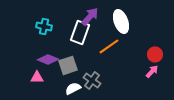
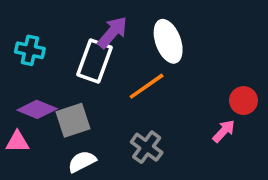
red circle: (155, 54) -> (243, 101), moved
gray cross: (92, 80) -> (147, 147), moved

